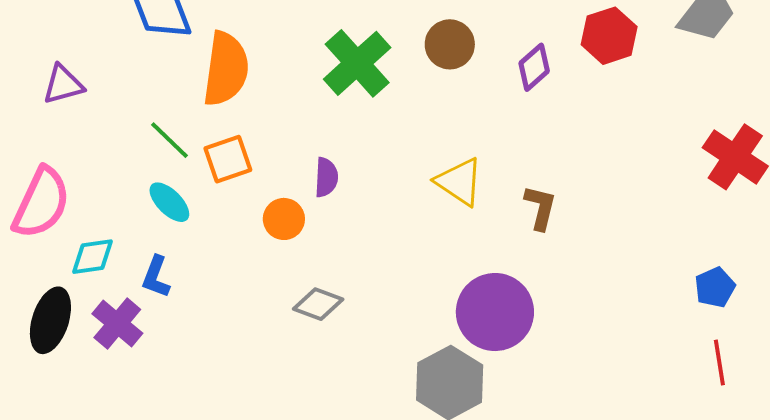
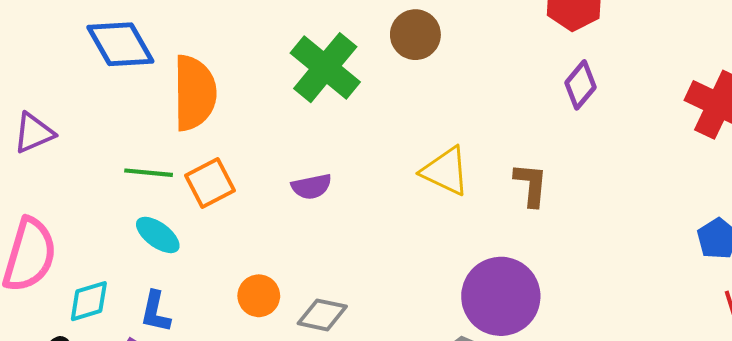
purple diamond: (534, 67) -> (581, 85), moved
green line: (169, 140) -> (149, 173), turned -30
purple semicircle: (326, 177) -> (311, 187), turned 84
orange circle: (284, 219) -> (259, 296), moved

